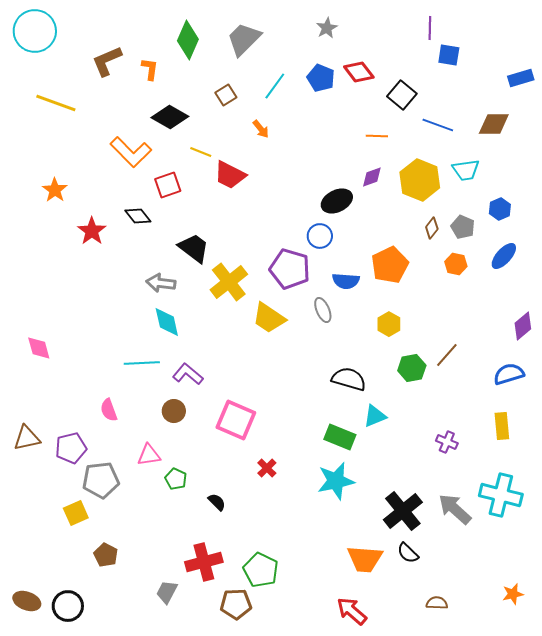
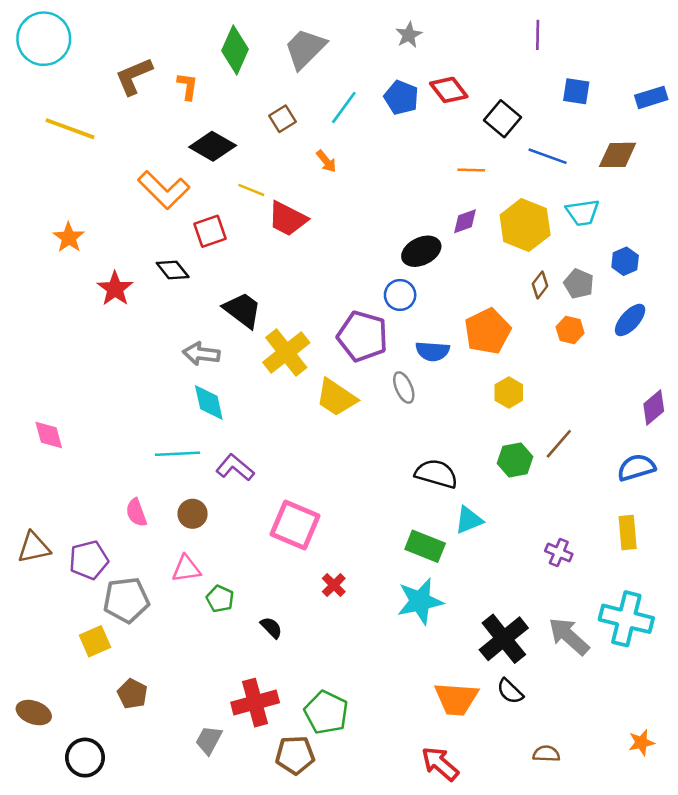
blue square: (449, 55) -> (576, 91), moved
yellow hexagon: (389, 324) -> (509, 392), moved
brown circle: (174, 411) -> (193, 514), moved
brown ellipse: (27, 601) -> (34, 713), moved

